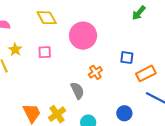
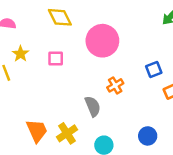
blue square: (127, 58) -> (154, 69), turned -32

